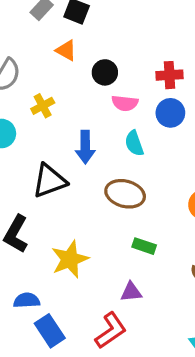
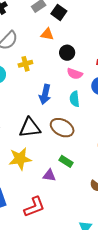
orange triangle: (66, 50) -> (47, 34), turned -32
black triangle: (49, 181) -> (30, 128), moved
purple triangle: (131, 292) -> (49, 175), moved

